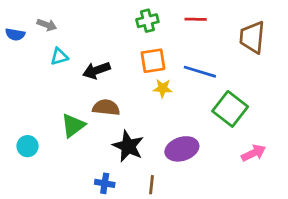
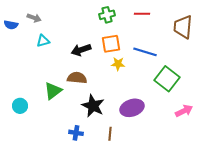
black arrow: (96, 70) -> (81, 50), moved

